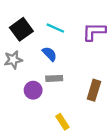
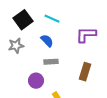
purple L-shape: (94, 32) -> (86, 35), moved
purple circle: (33, 90) -> (36, 81), moved

